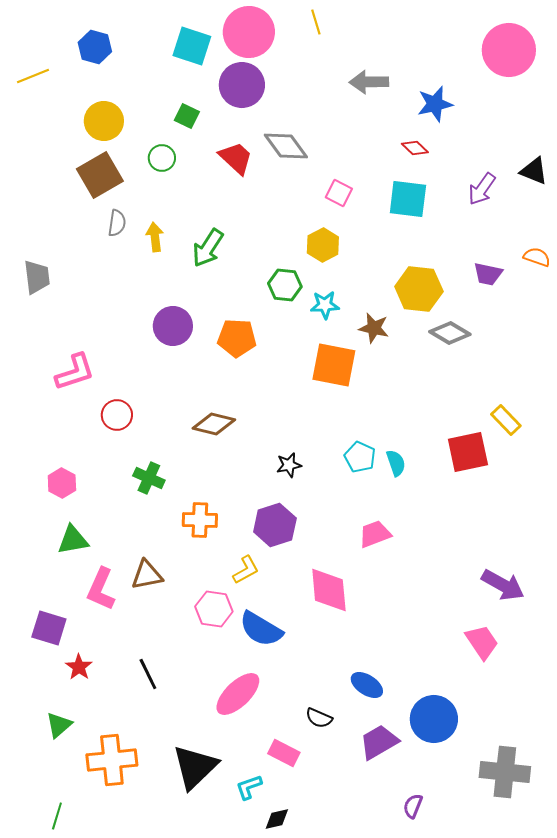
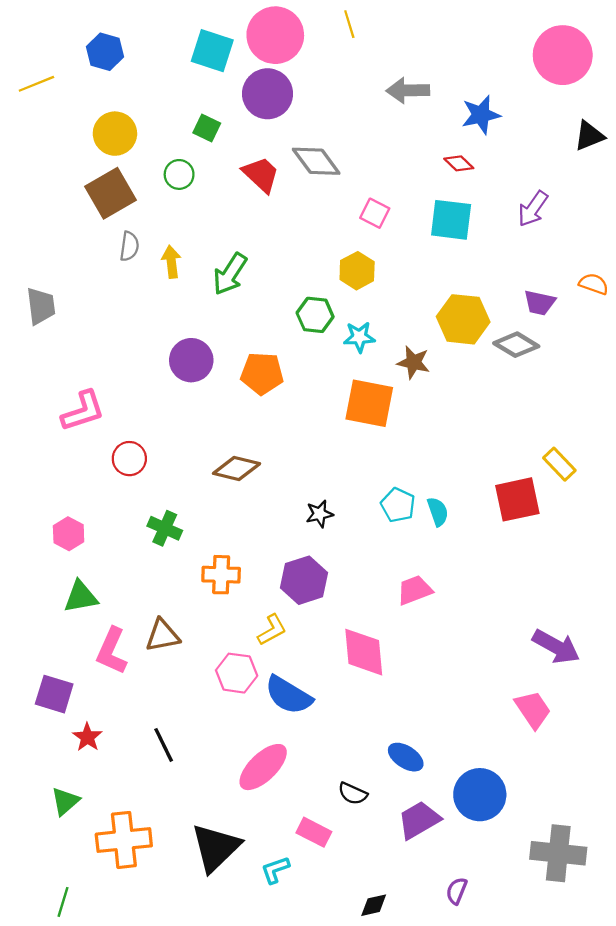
black triangle: (534, 171) -> (589, 136), moved, turned -44
gray diamond: (450, 333) -> (516, 345), moved
black diamond: (277, 819) -> (374, 905), moved

